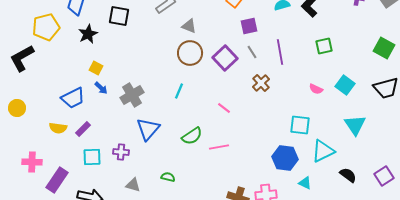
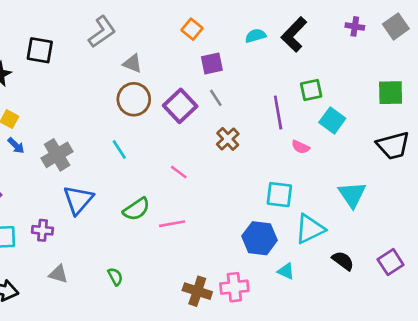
green square: (384, 48) -> (391, 93), turned -30
purple line: (280, 52) -> (278, 112), moved
cyan square: (345, 85) -> (332, 120), moved
cyan line: (179, 91) -> (119, 150), turned -56
green semicircle: (168, 177) -> (115, 277), moved, turned 48

